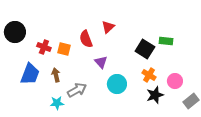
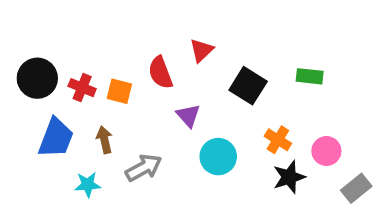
black circle: (15, 32) -> (37, 78), moved
black square: (145, 49) -> (248, 86), moved
cyan star: (57, 103) -> (88, 185), moved

